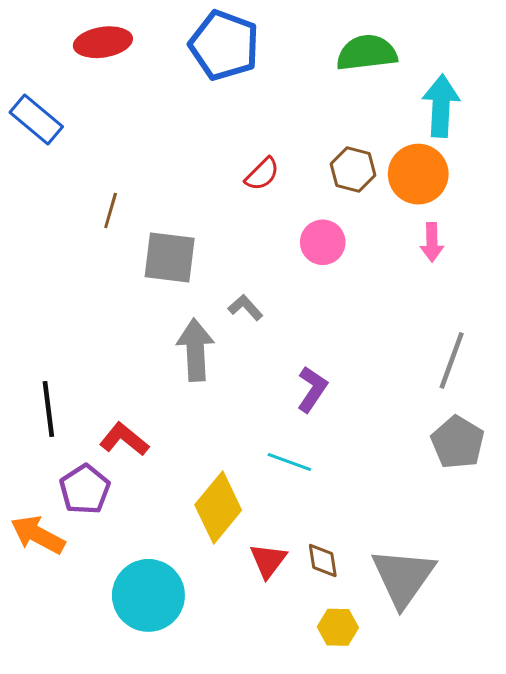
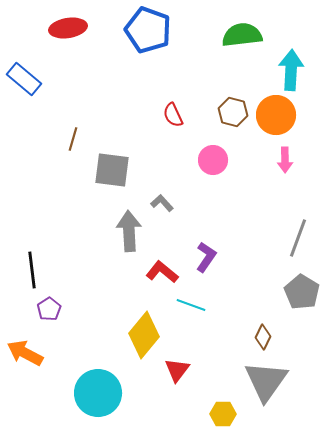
red semicircle: (262, 174) -> (173, 115), turned 110
red L-shape: (124, 439) -> (162, 272), moved
purple pentagon: (85, 489) -> (49, 309), moved, size x0.7
brown diamond: (323, 561) -> (263, 337), moved, turned 35

